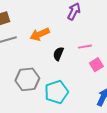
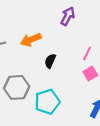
pink line: (85, 47) -> (87, 53), moved, turned -56

